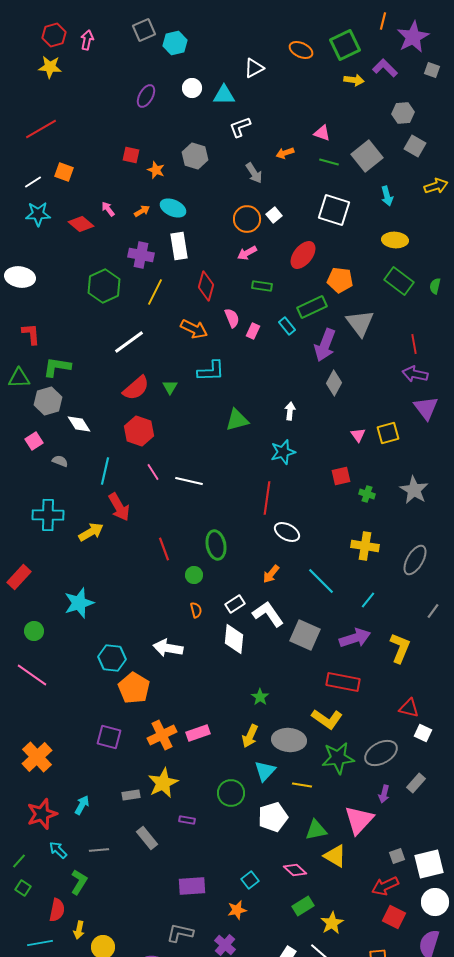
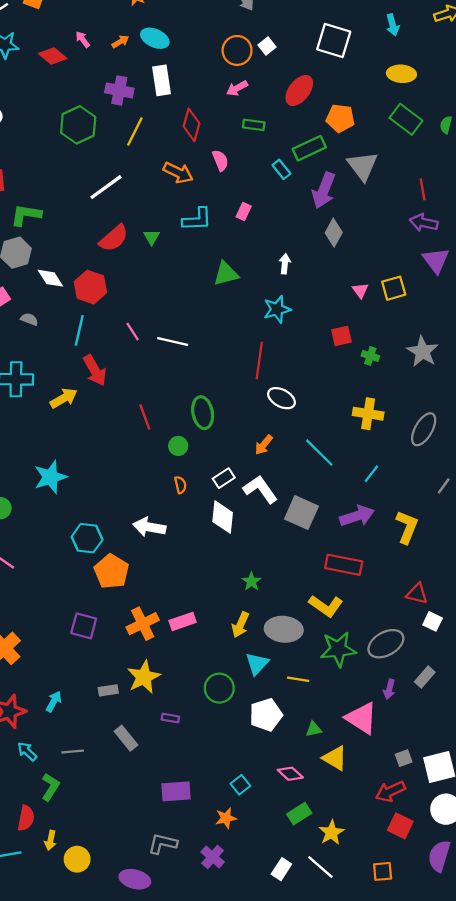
pink rectangle: (253, 331) -> (244, 212), moved
red hexagon: (139, 431) -> (90, 287), moved
pink triangle: (359, 820) -> (361, 718), turned -40
green triangle: (316, 830) -> (314, 729), size x0.7

